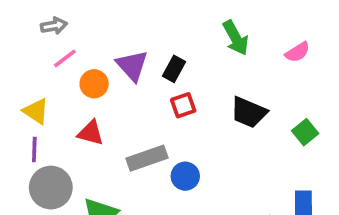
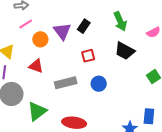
black rectangle: (174, 69) -> (84, 26), moved
black trapezoid: (249, 112) -> (125, 51), moved
blue circle: (185, 176) -> (99, 84), moved

